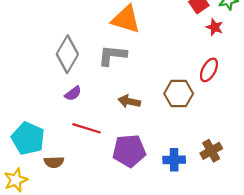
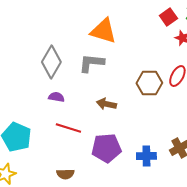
purple semicircle: (73, 94) -> (56, 97), turned -133
brown hexagon: (179, 94) -> (149, 83), moved
brown semicircle: (54, 162) -> (65, 174), moved

